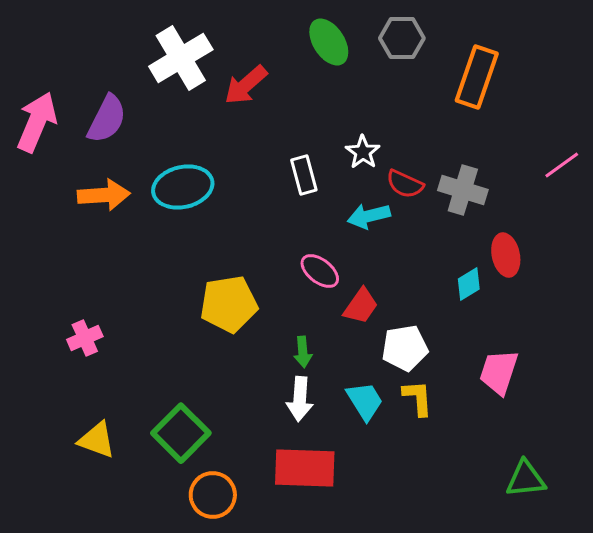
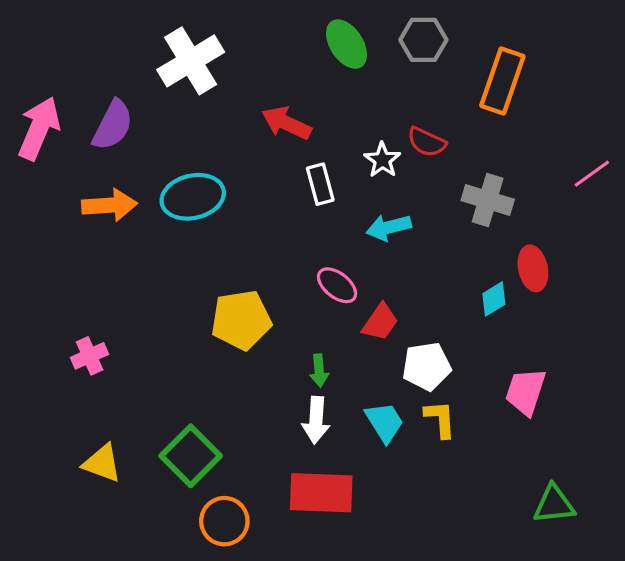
red arrow: (246, 85) -> (286, 123), moved, turned 66
red semicircle: (405, 184) -> (427, 142), moved

